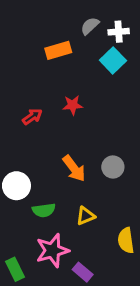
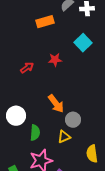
cyan square: (113, 60) -> (83, 43), moved
gray circle: (113, 167) -> (73, 120), moved
green semicircle: (44, 210) -> (35, 133), turned -77

